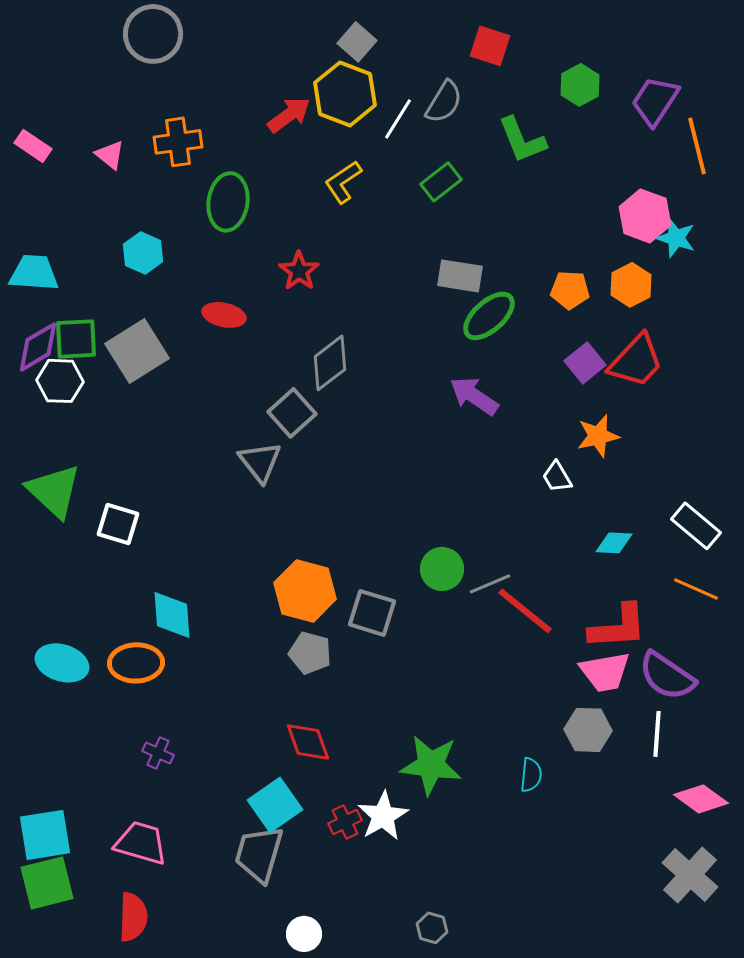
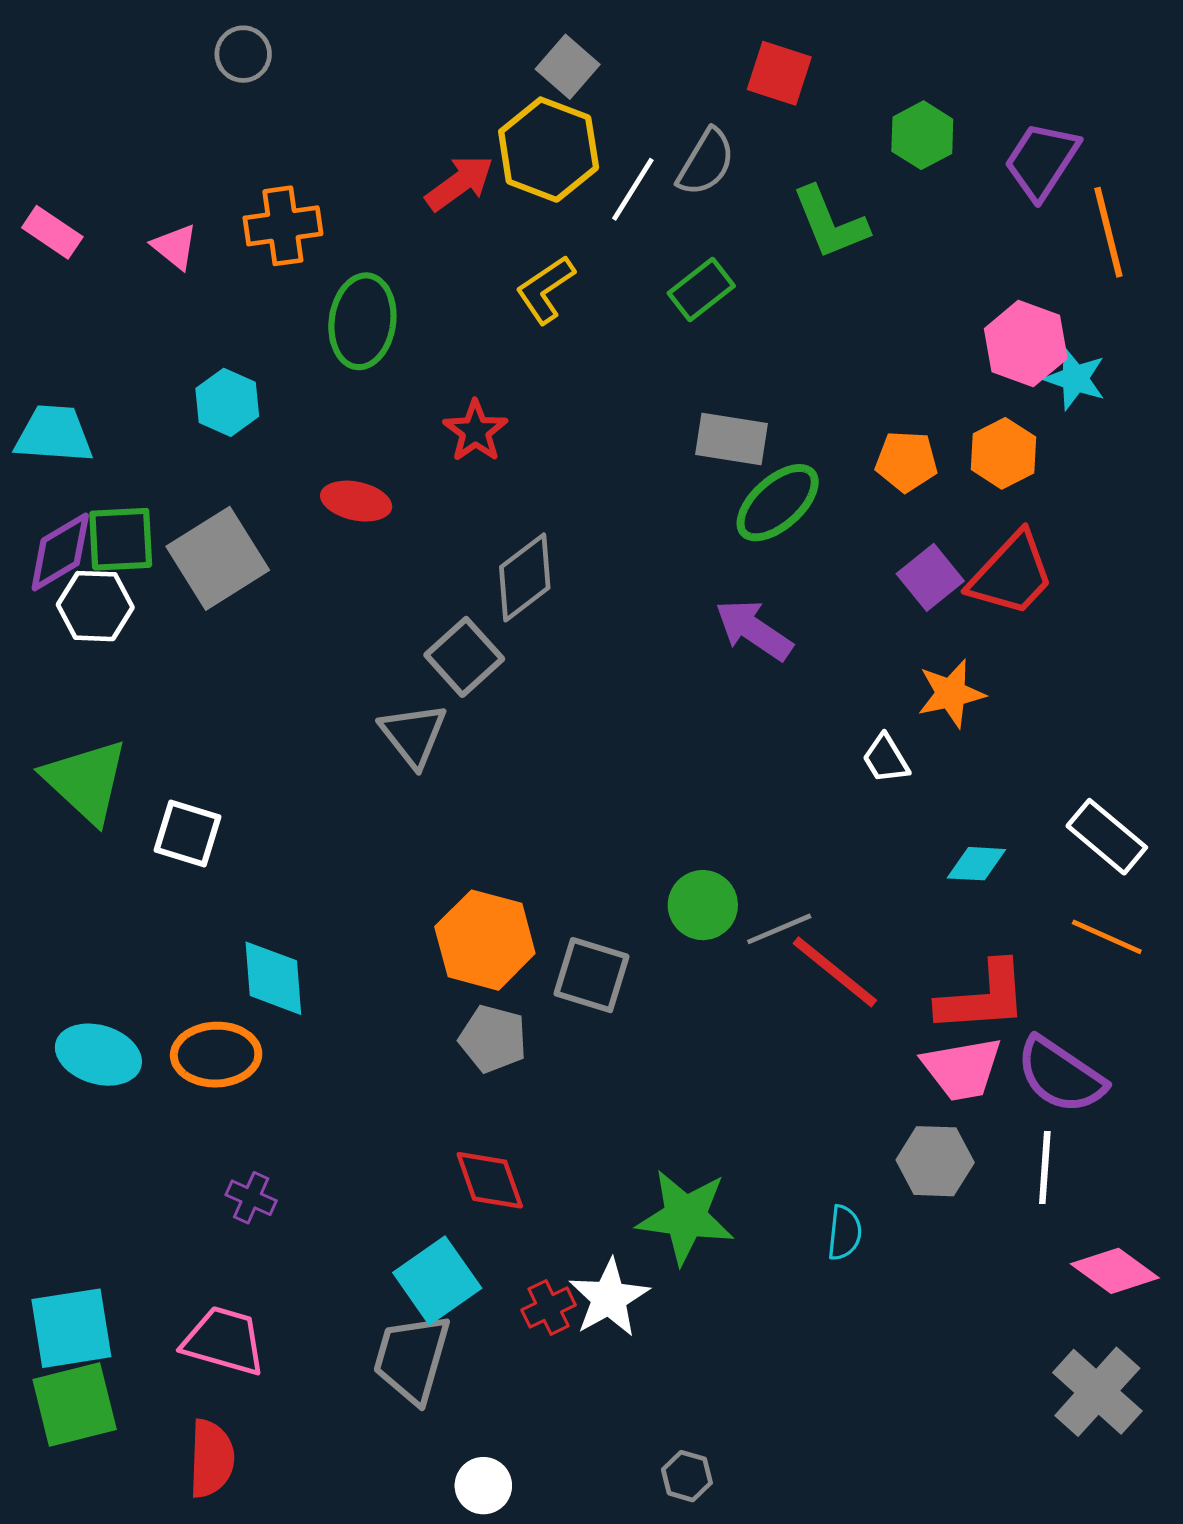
gray circle: (153, 34) -> (243, 54), size x0.6

